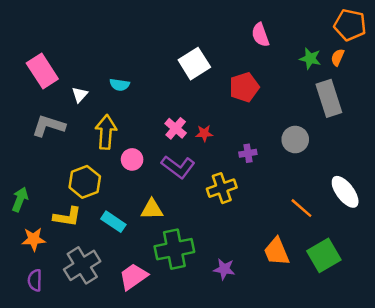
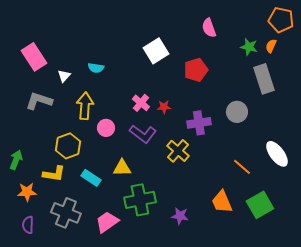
purple cross: (248, 153) -> (199, 123), size x1.6
yellow cross: (222, 188) -> (178, 151), turned -30
gray cross: (82, 265) -> (66, 213), turned -36

